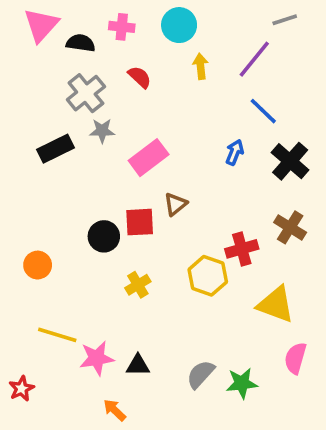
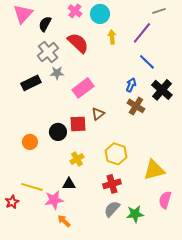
pink cross: (122, 27) -> (75, 11), moved, turned 32
black semicircle: (81, 43) -> (45, 24), turned -70
red semicircle: (140, 77) -> (78, 43), size x1.6
brown cross: (290, 227) -> (136, 106), moved
red cross: (242, 249) -> (112, 184), moved
orange circle: (38, 265) -> (30, 142), moved
yellow triangle: (276, 304) -> (154, 170), turned -35
black triangle: (138, 365) -> (69, 184), moved
red star: (21, 389) -> (12, 202), moved
orange arrow: (115, 410) -> (64, 221), moved

